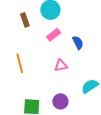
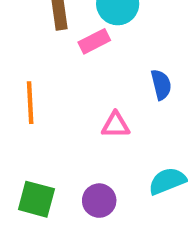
pink rectangle: (54, 35) -> (94, 41), moved

